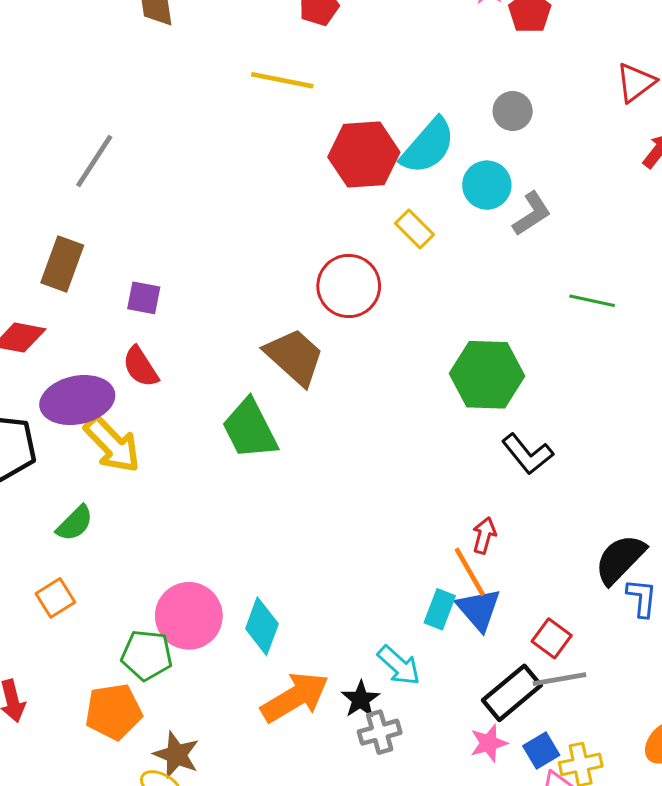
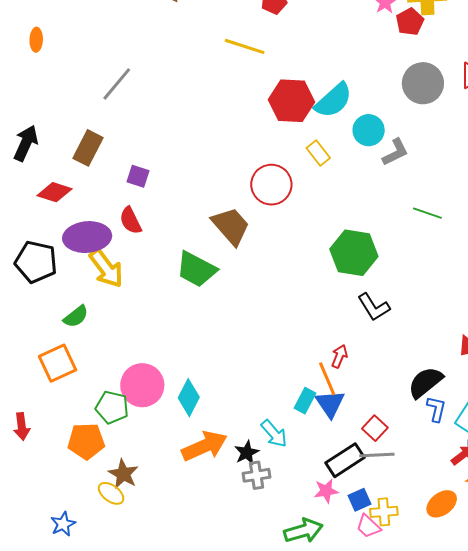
gray circle: (513, 111) -> (423, 83), moved, size x1.6
green trapezoid: (250, 429) -> (196, 269), turned -42
orange square: (55, 598) -> (57, 363), size x1.5

